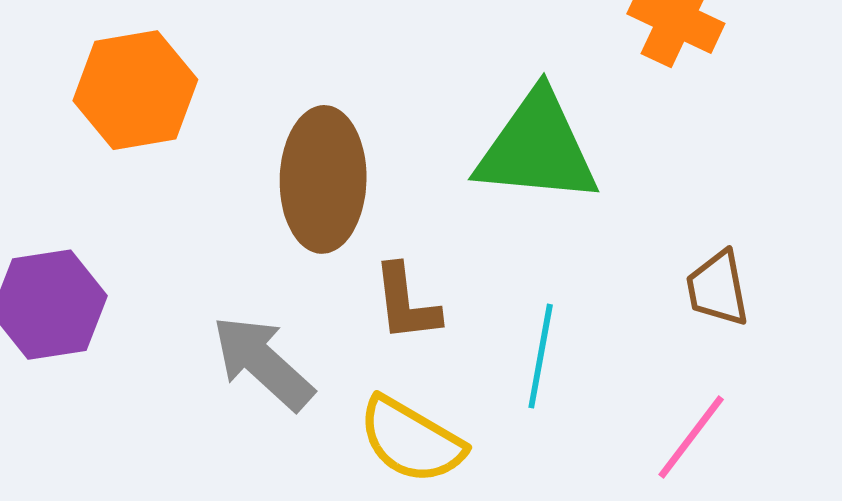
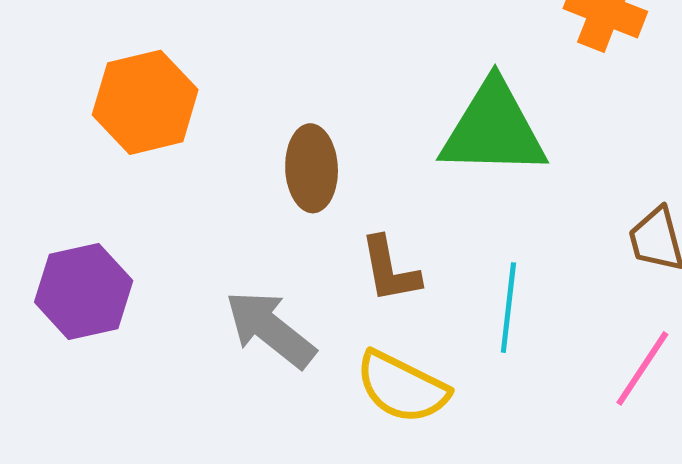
brown ellipse: (323, 179) -> (312, 168), size x0.7

